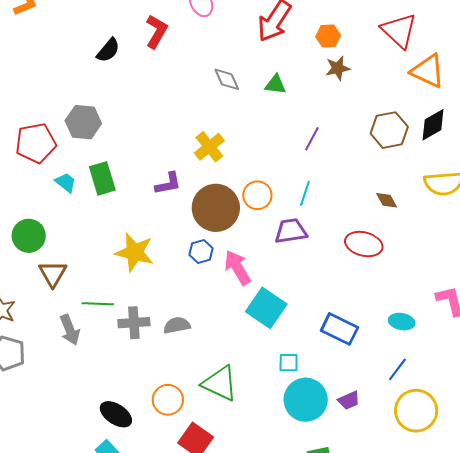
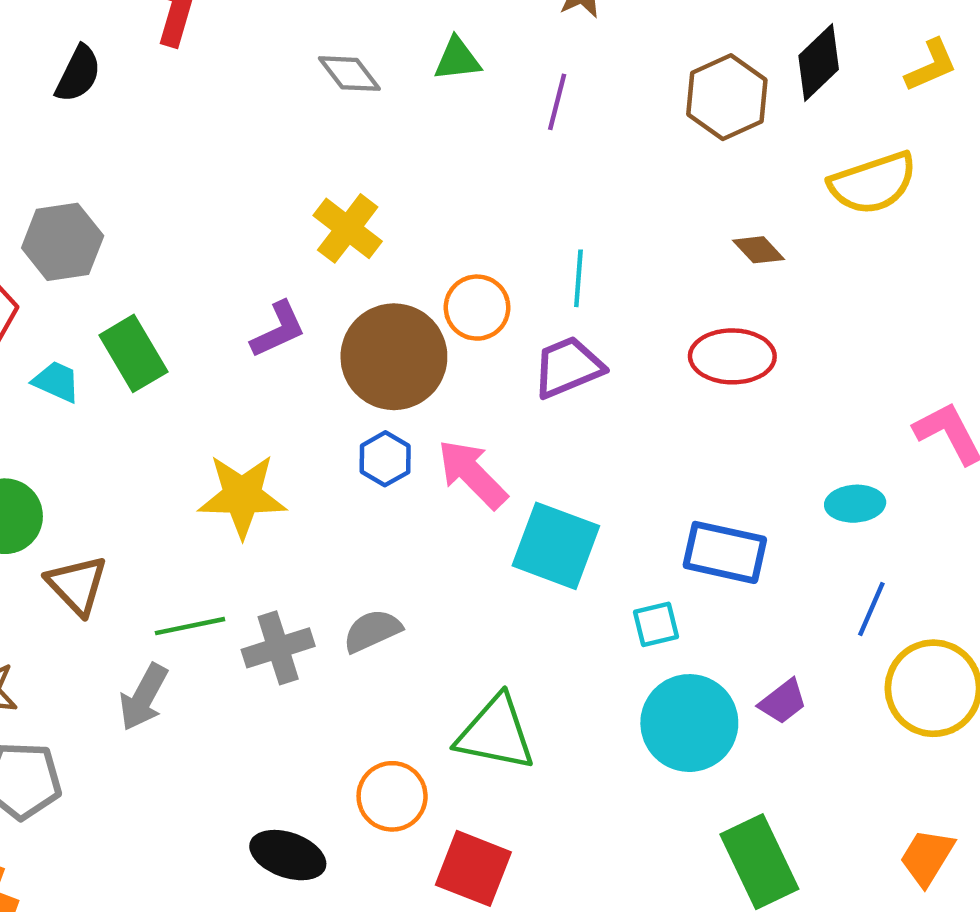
purple line: (312, 139) -> (557, 102), moved
gray arrow: (70, 330) -> (143, 697), turned 64
cyan square: (289, 363) -> (656, 624), moved

